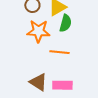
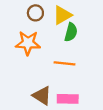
orange star: (38, 31) -> (28, 43), moved

